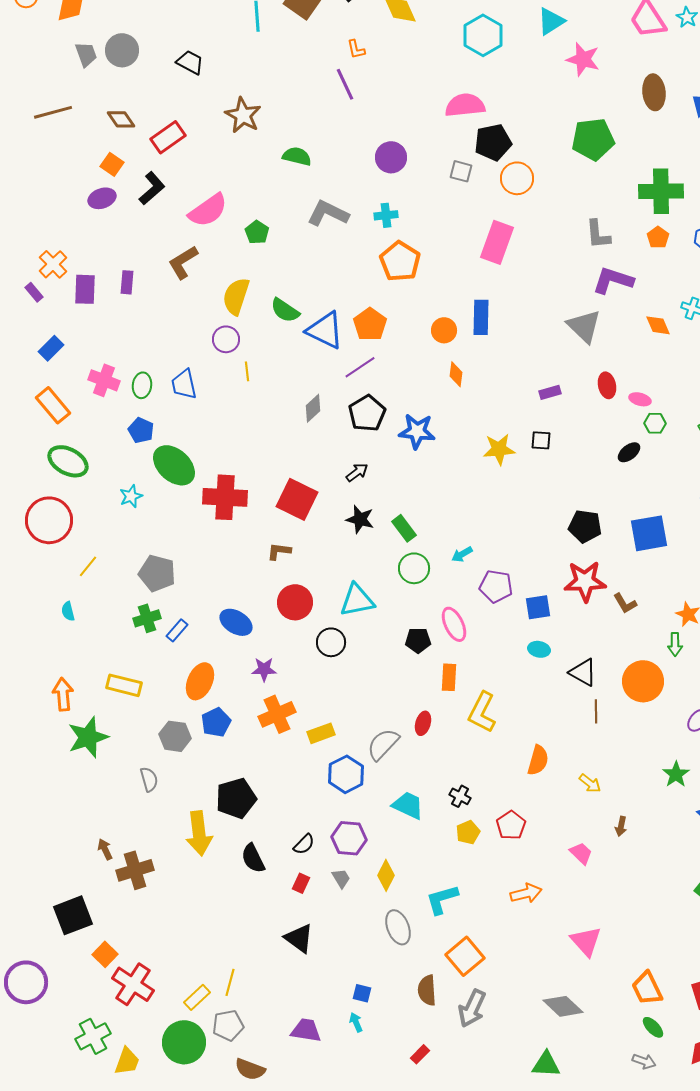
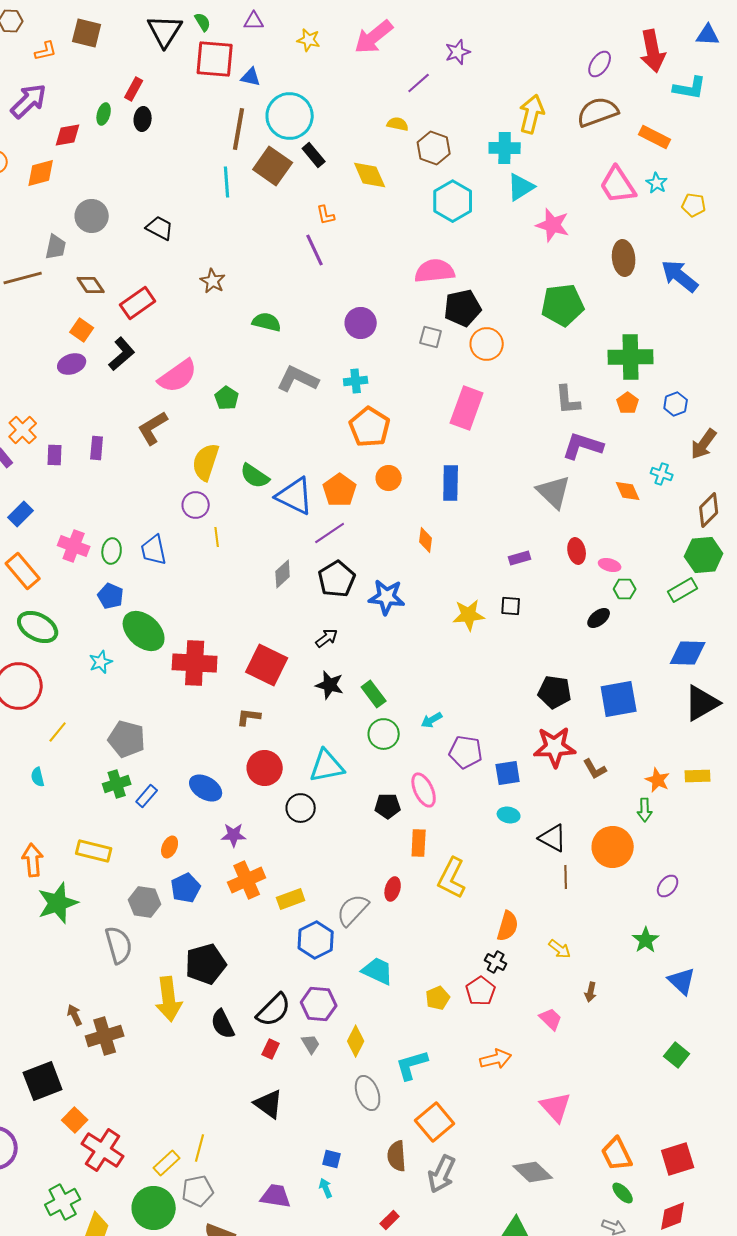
gray trapezoid: (86, 54) -> (56, 247), moved, turned 32
brown star: (243, 115) -> (213, 281), size x0.7
purple rectangle: (85, 289) -> (55, 455), size x0.7
orange circle: (444, 330) -> (389, 478), moved
orange ellipse: (200, 681) -> (170, 847), size x0.6
gray semicircle: (149, 779) -> (119, 945), size x1.5
black cross: (460, 796) -> (496, 962), moved
black semicircle: (304, 844) -> (274, 1010), size x1.6

